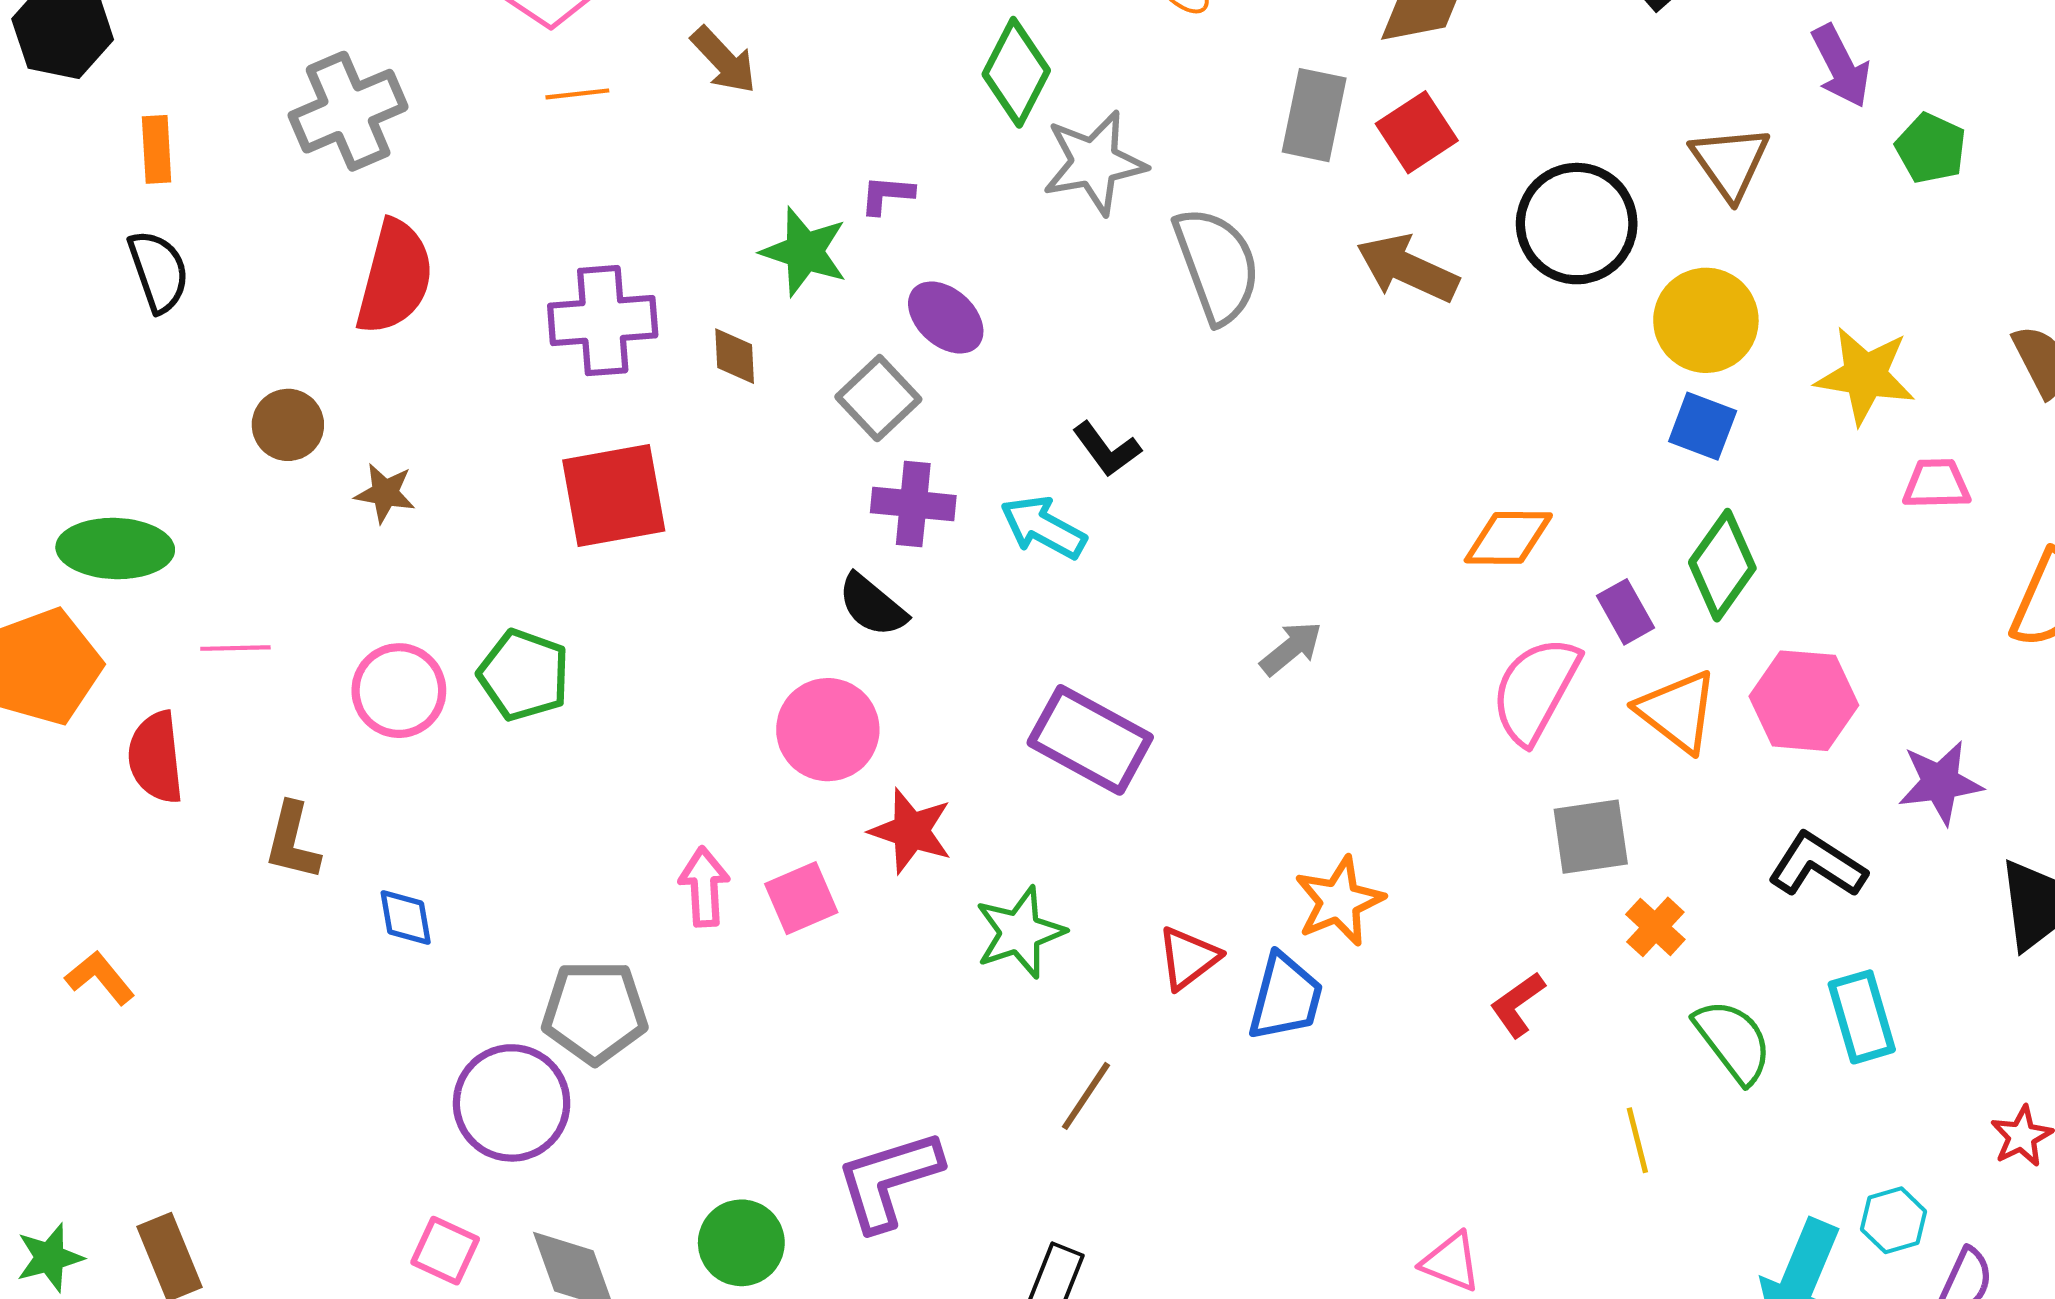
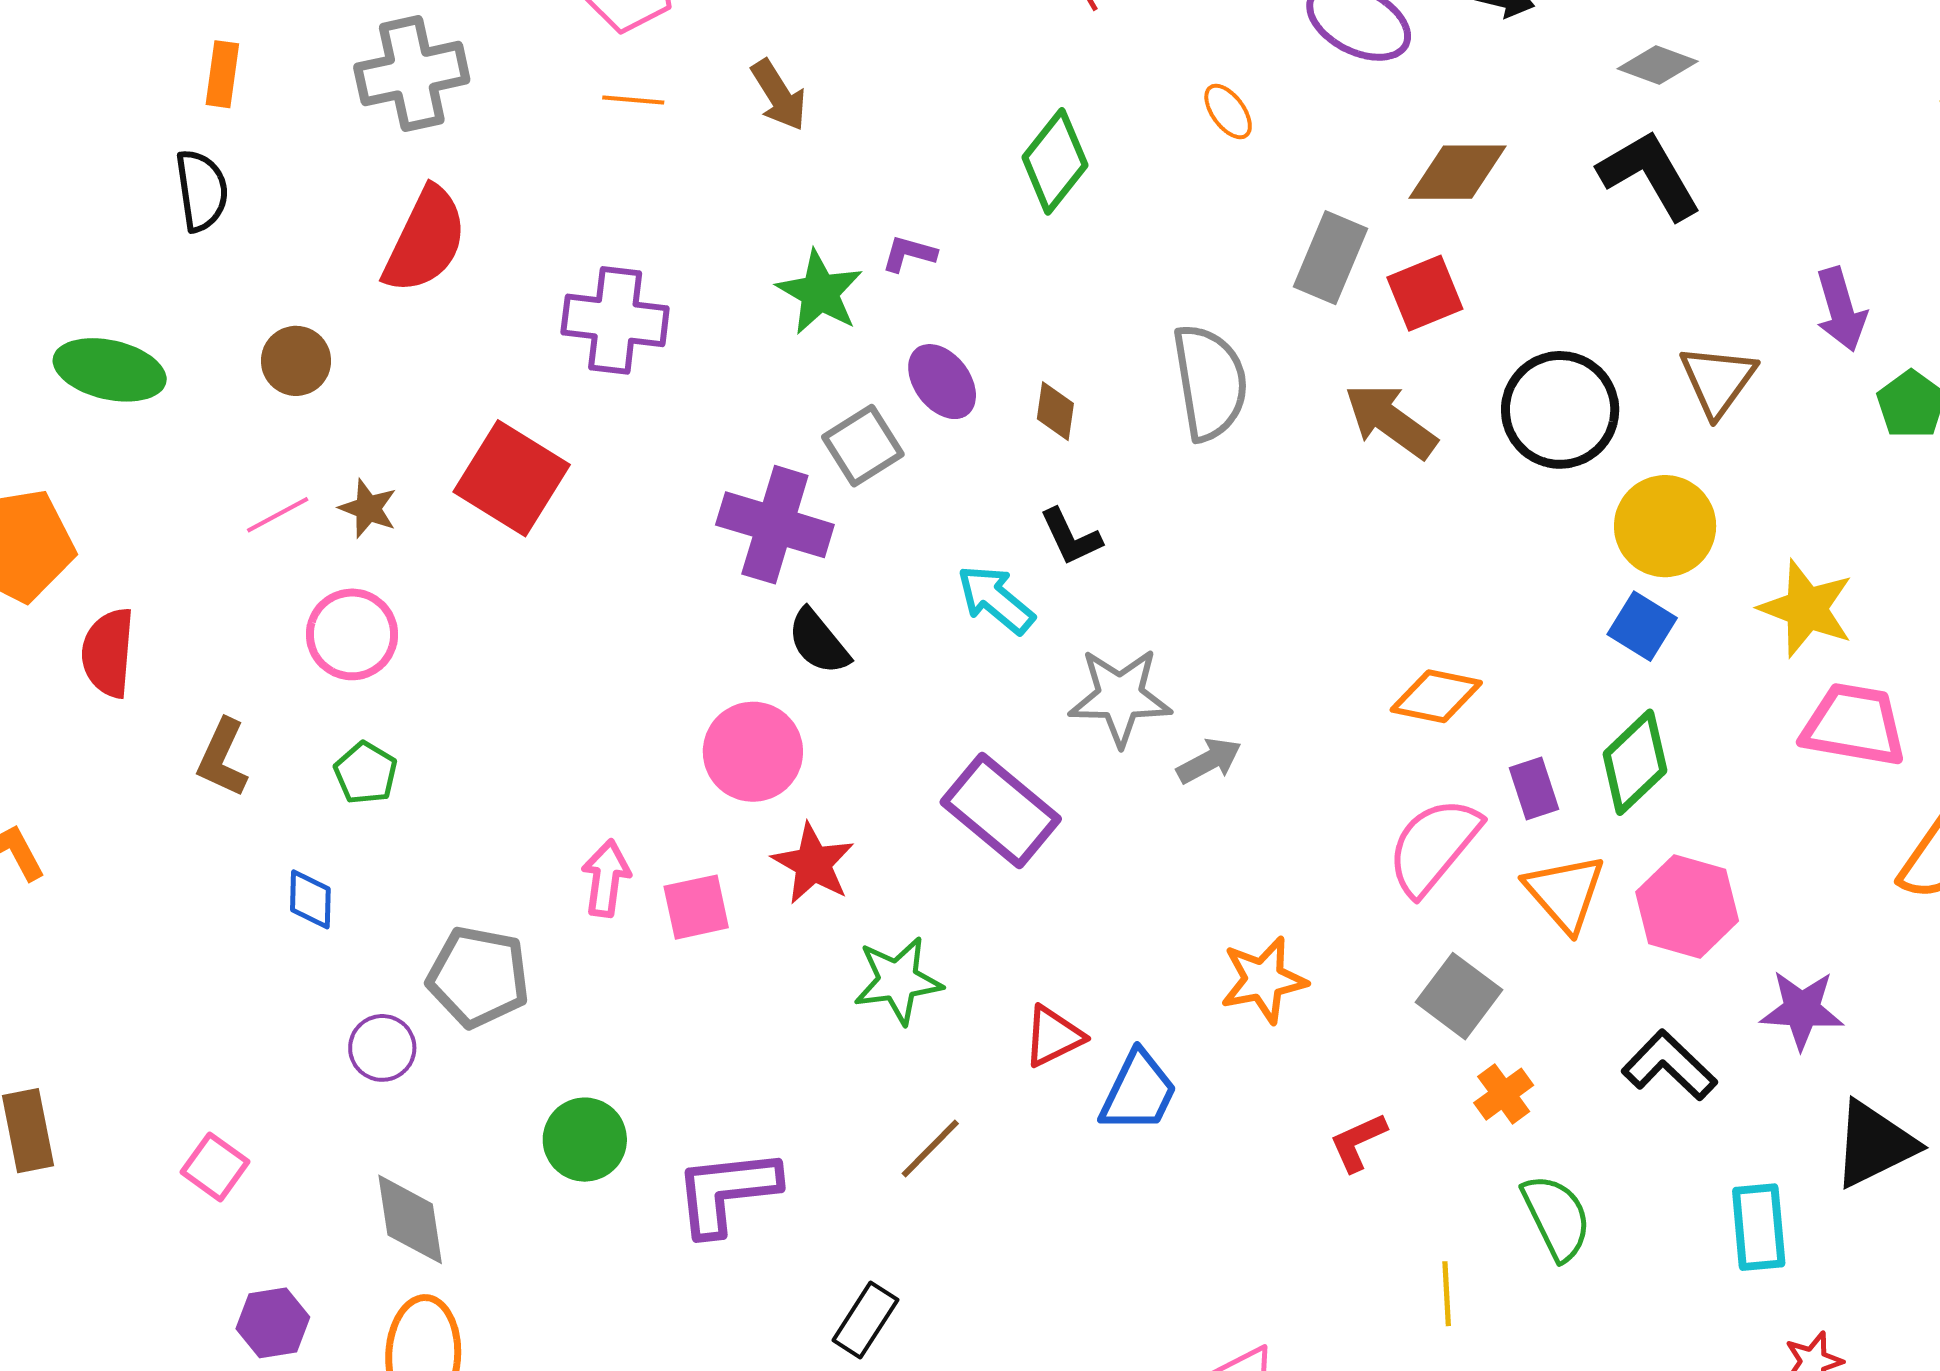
gray star: (1094, 163) -> (1120, 697), moved
brown diamond: (735, 356) -> (1055, 411), moved
pink trapezoid: (1936, 484) -> (1854, 725), size x1.6
brown star: (385, 493) -> (368, 508), moved
red square: (614, 496) -> (512, 478), moved, turned 31
purple cross: (913, 504) -> (775, 525), moved, size x1.4
green ellipse: (115, 549) -> (110, 370), moved
pink line: (235, 648) -> (278, 515), moved, turned -38
green pentagon: (524, 675) -> (366, 773), moved, size x0.7
gray square: (1591, 837) -> (1459, 996), turned 34
orange star: (1339, 901) -> (1264, 980), moved
blue diamond: (406, 918) -> (310, 899), moved
cyan rectangle: (1862, 1017) -> (1759, 1227), moved
purple circle: (512, 1103) -> (382, 1048), size x0.6
green circle: (741, 1243) -> (585, 1140), moved
pink square: (445, 1251) -> (215, 1167), moved

